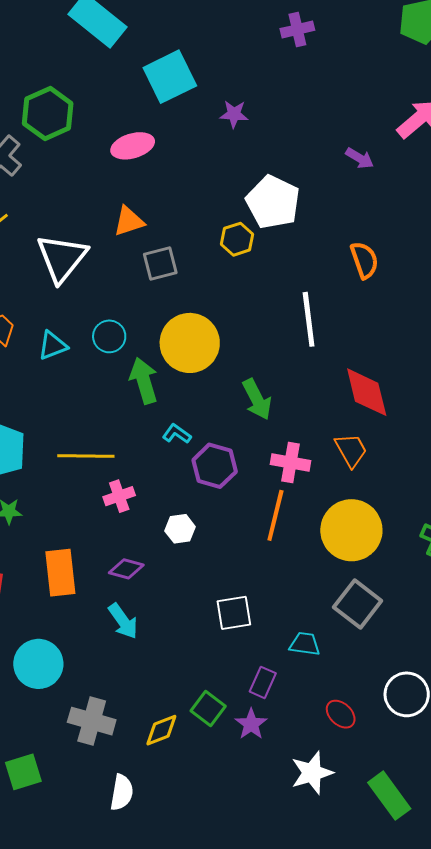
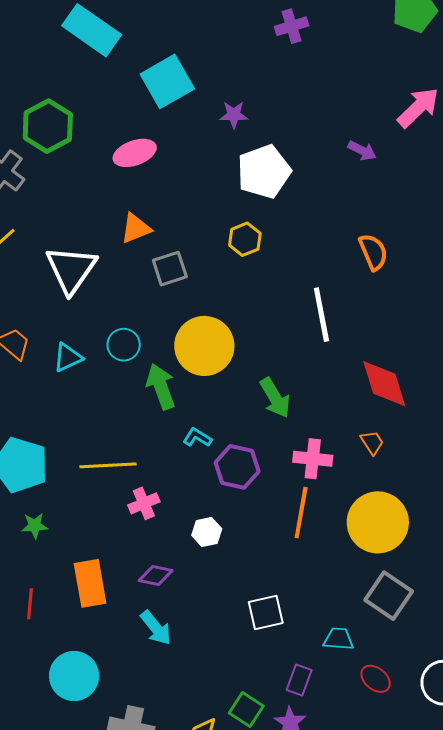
white pentagon: (273, 202) -> (264, 172), moved, turned 30
orange trapezoid: (351, 450) -> (372, 442), size x0.7
red ellipse: (341, 714) -> (376, 679), moved

